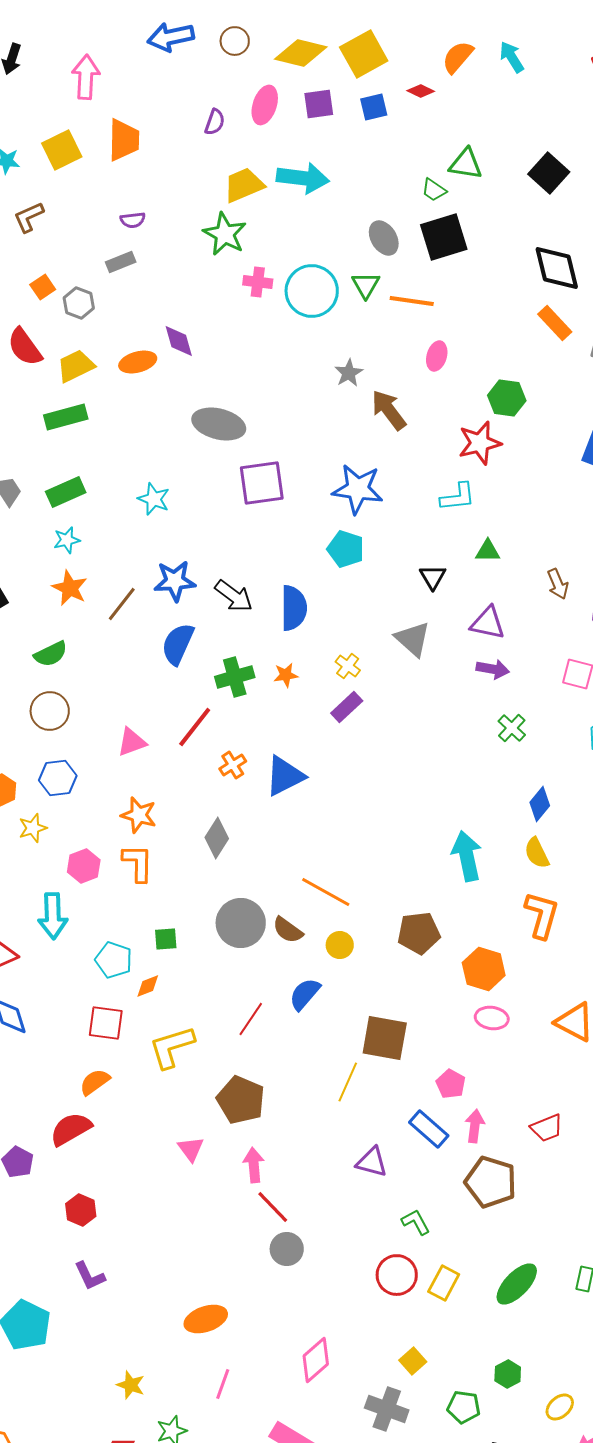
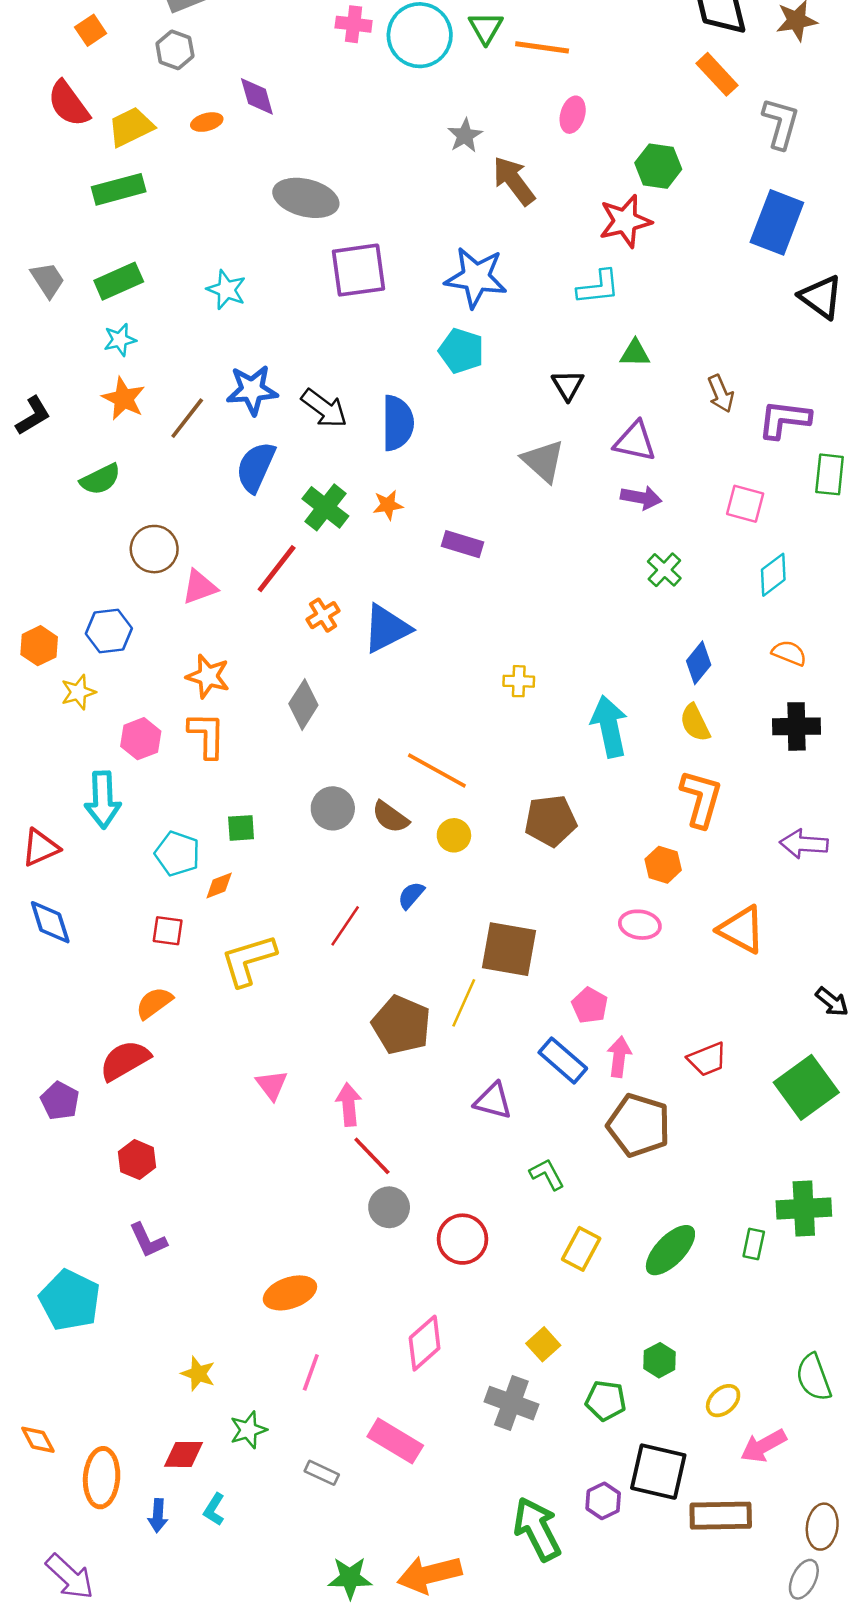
gray hexagon: (79, 303) -> (175, 50), moved
orange ellipse: (138, 362) -> (207, 122), size x0.7
yellow cross: (348, 666) -> (519, 681), moved, turned -35
green cross: (235, 677) -> (325, 507), turned -36
purple rectangle: (347, 707) -> (462, 544), turned 60
brown circle: (50, 711) -> (154, 549), moved
gray circle: (241, 923) -> (333, 808), size x0.7
orange hexagon: (484, 969) -> (663, 865), moved, size x0.7
blue semicircle: (305, 994) -> (411, 895), size x0.7
red square: (106, 1023) -> (168, 931), size x0.7
brown pentagon: (241, 1100) -> (401, 1025), moved
red circle: (397, 1275) -> (462, 1239), moved

